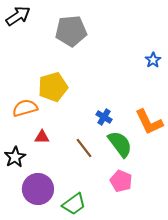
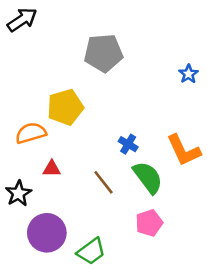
gray pentagon: (71, 31) -> (103, 53), moved
pink pentagon: (121, 181) -> (149, 223), turned 30

